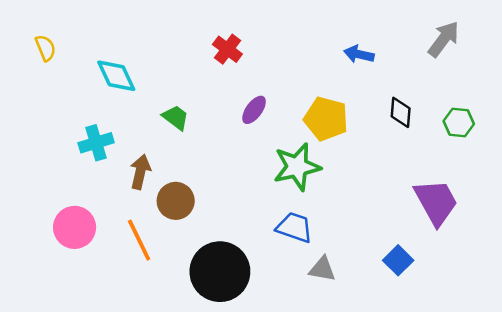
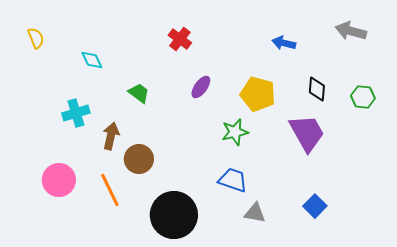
gray arrow: (444, 39) -> (351, 31), turned -112
cyan diamond: (116, 76) -> (92, 60), size x0.7
green star: (297, 167) -> (235, 132), size x0.7
purple trapezoid: (436, 202) -> (307, 133), moved

